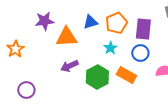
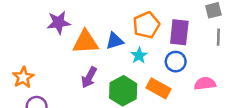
blue triangle: (90, 22) -> (115, 41), moved
orange star: (15, 49) -> (23, 77), moved
purple arrow: (69, 66) -> (89, 77), turned -36

